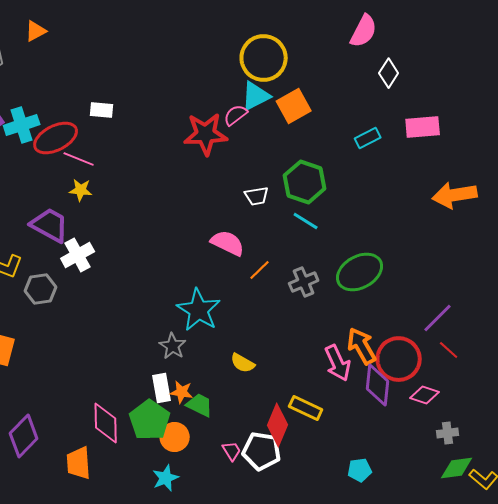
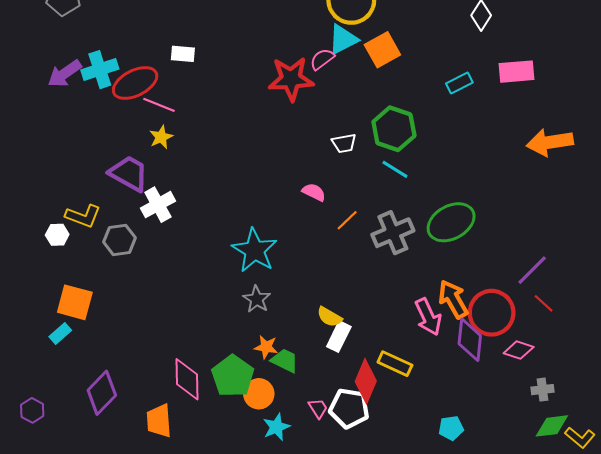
yellow star: (81, 190) -> (161, 137), turned -30
pink semicircle: (228, 243) -> (314, 192), size x0.7
gray cross: (304, 282) -> (393, 233), size x1.4
cyan star: (199, 310) -> (255, 250), moved
white rectangle: (162, 388) -> (339, 337), moved, turned 36
cyan star: (166, 478) -> (276, 427), moved

